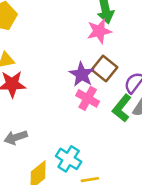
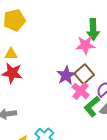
pink cross: (88, 98) -> (80, 91), moved

